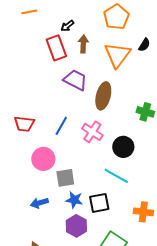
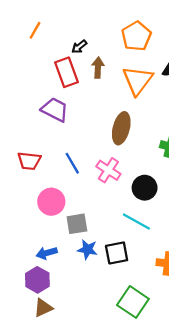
orange line: (29, 12) -> (35, 30), turned -49
purple trapezoid: (75, 80) -> (55, 110), moved
blue line: (61, 126) -> (72, 163), turned -60
purple hexagon: (76, 226) -> (37, 280), moved

